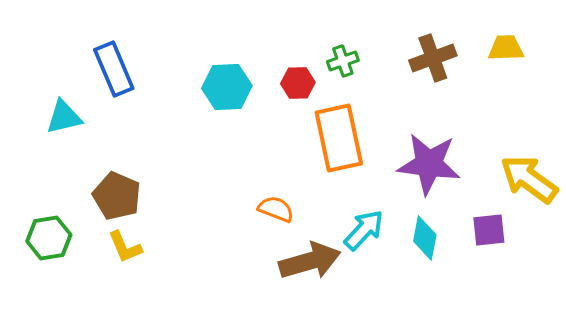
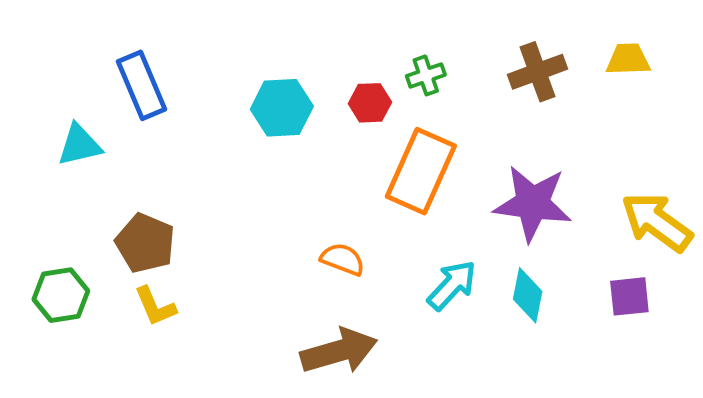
orange rectangle: (339, 138) -> (421, 171), turned 36
purple square: (489, 230) -> (629, 296), moved
brown arrow: (310, 261) -> (339, 351), moved

